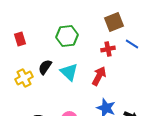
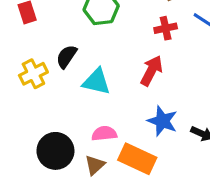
cyan triangle: (69, 72) -> (96, 82), moved, turned -30

